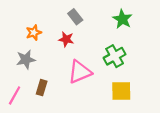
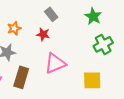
green cross: (115, 56) -> (103, 44), moved
brown rectangle: (42, 88) -> (21, 77), size x1.5

